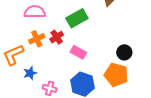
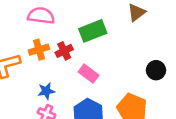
black circle: (124, 52) -> (156, 70), moved
blue star: (30, 73) -> (46, 91), moved

